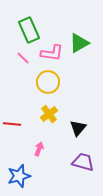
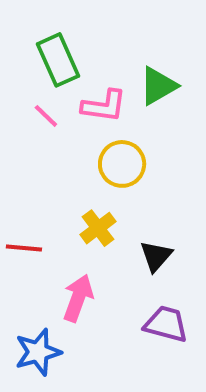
yellow circle: (48, 82) -> (122, 164), moved
pink arrow: (39, 149) -> (78, 298), size x1.6

